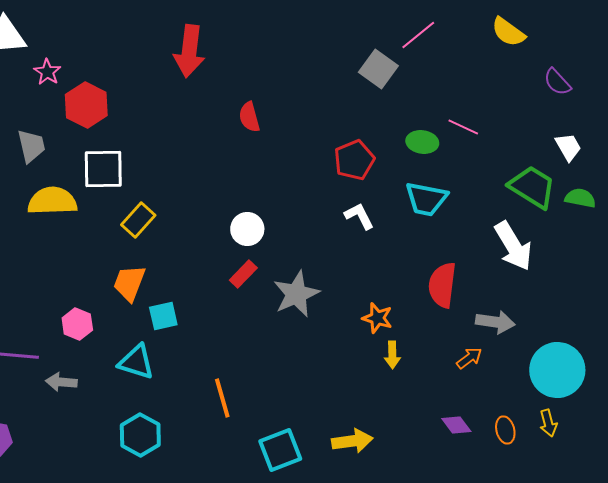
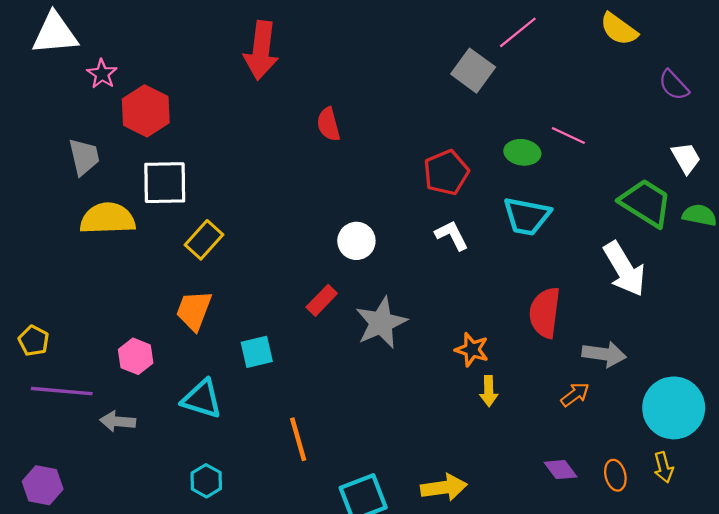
white circle: (247, 229) -> (356, 241), moved
cyan square: (163, 316) -> (257, 352), moved
cyan hexagon: (140, 435) -> (206, 481), size x0.7

